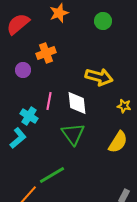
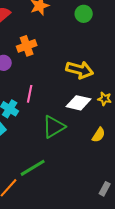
white diamond: (77, 103) -> (79, 103), moved, turned -70
green triangle: (73, 134) -> (54, 127), turned 35
yellow semicircle: (118, 142) -> (99, 135), size x0.7

